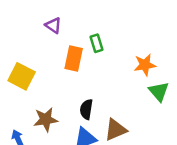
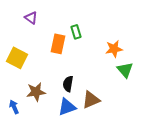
purple triangle: (53, 25) -> (31, 18), moved

